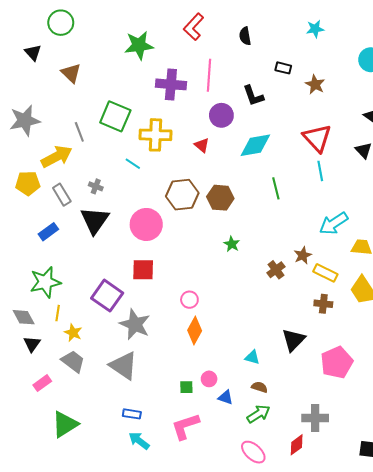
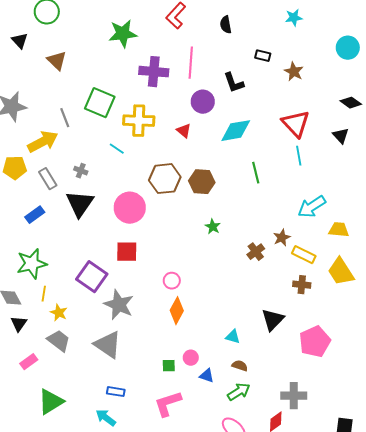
cyan arrow: (139, 441) -> (106, 418), moved

